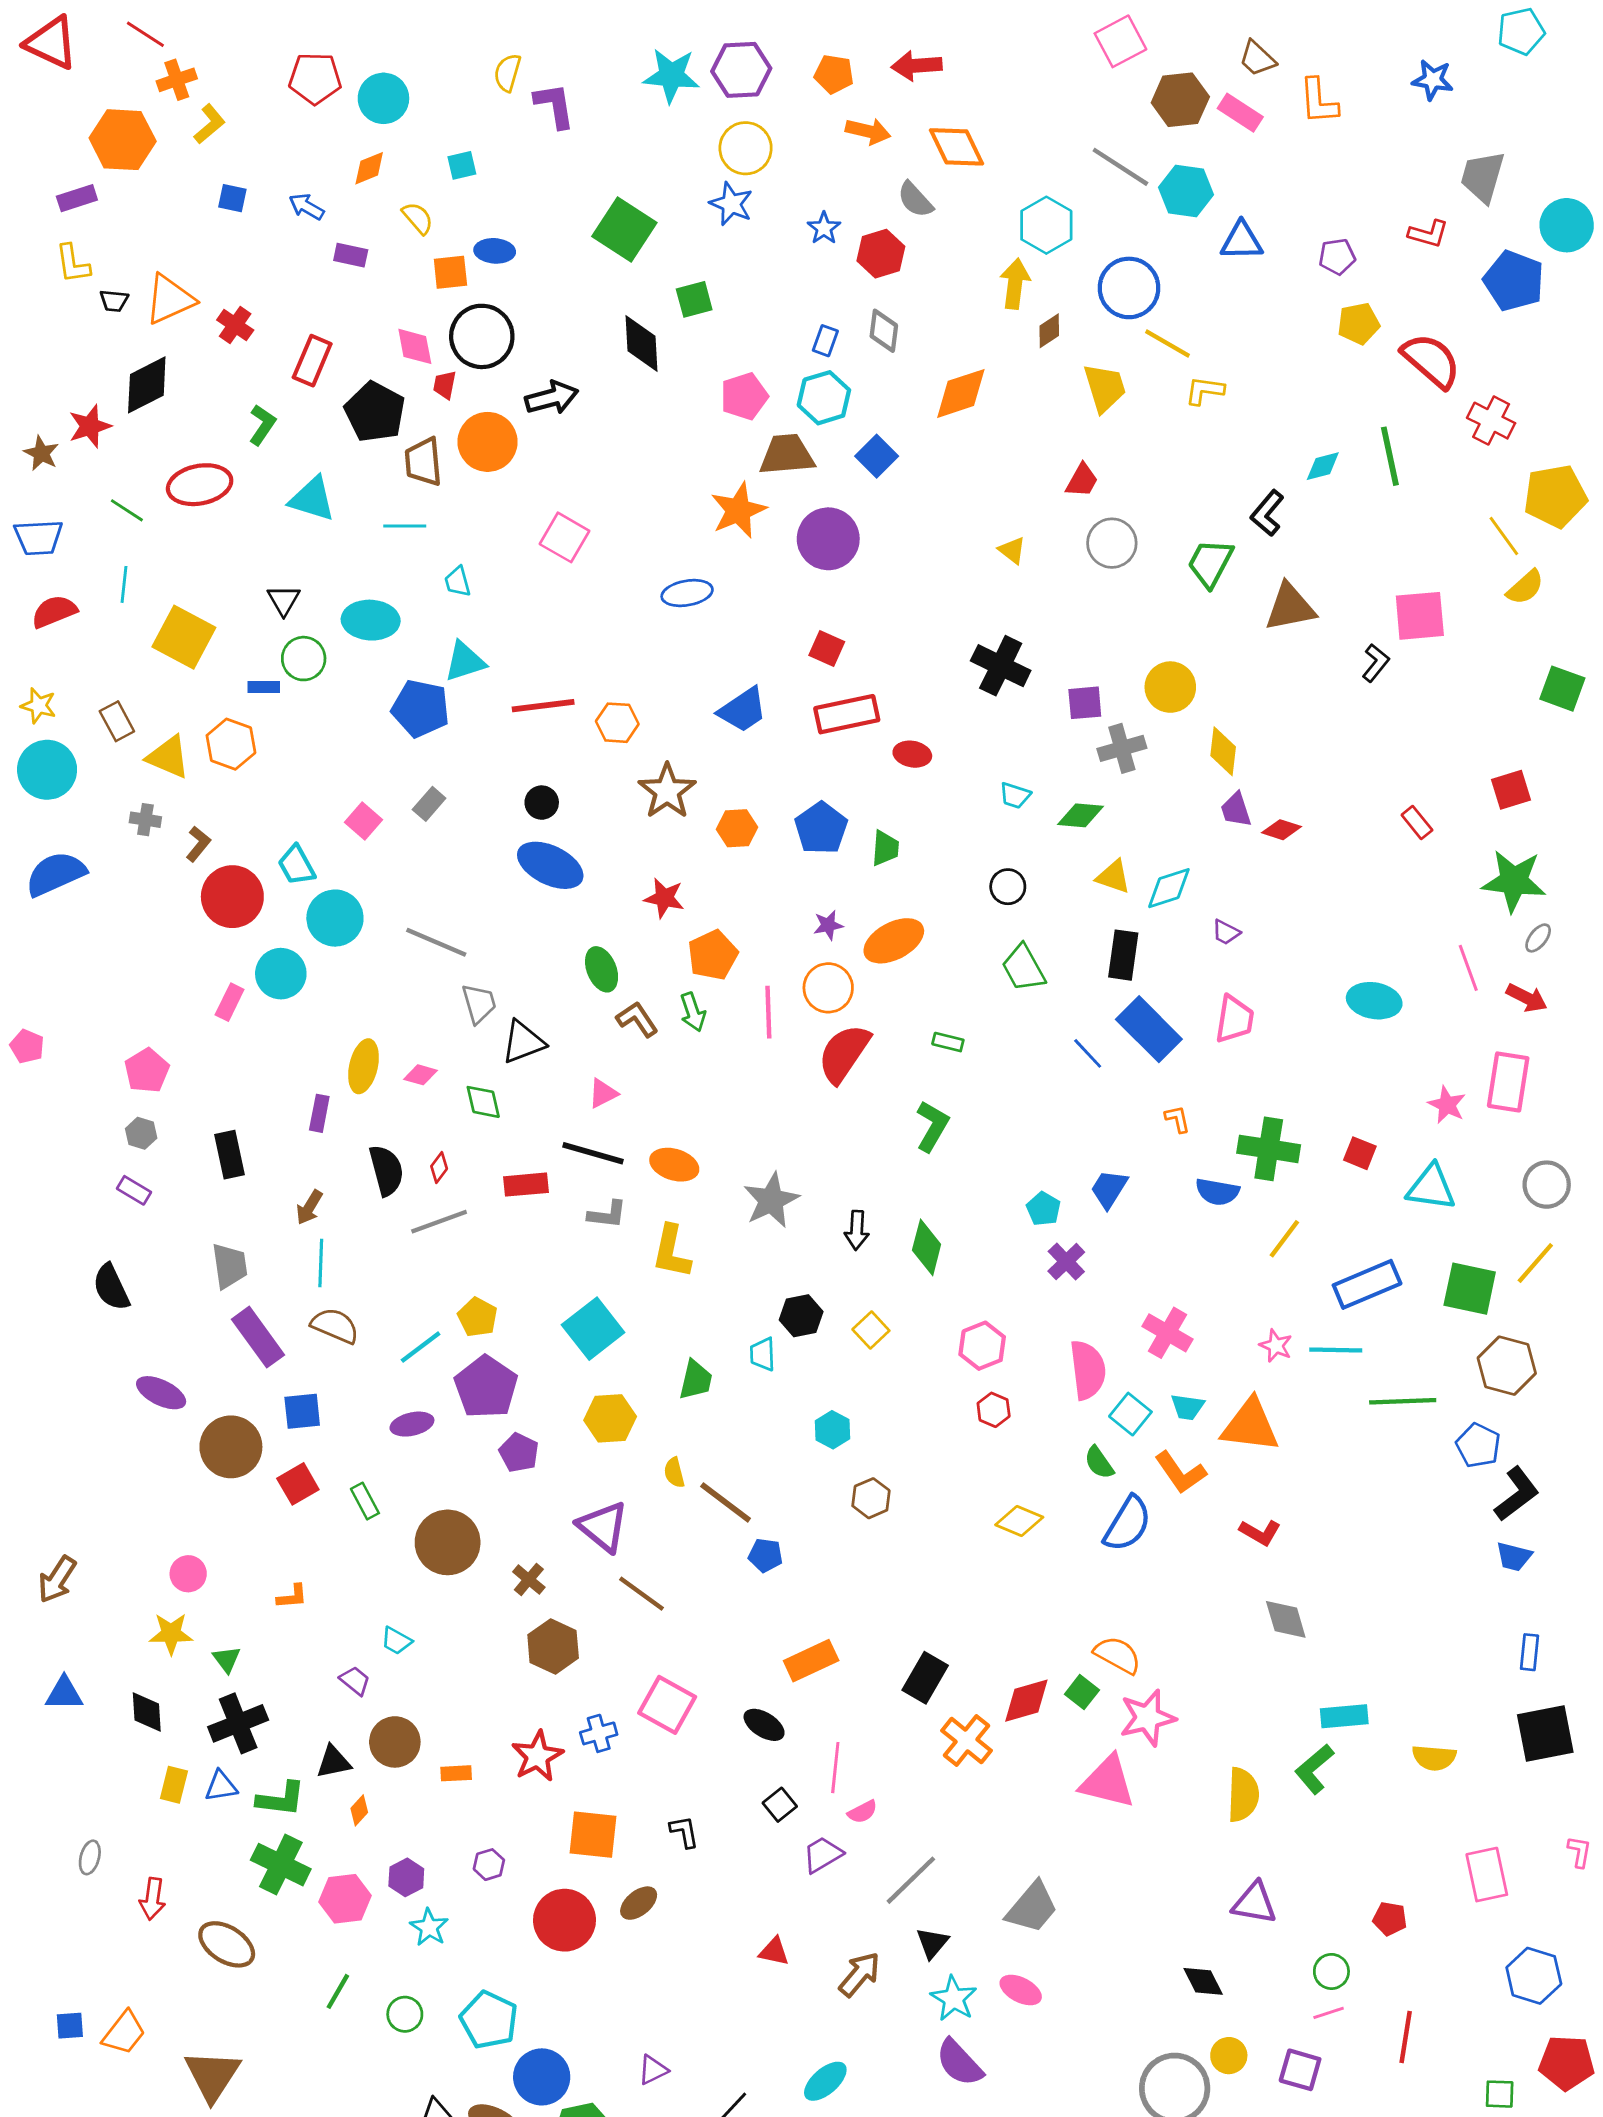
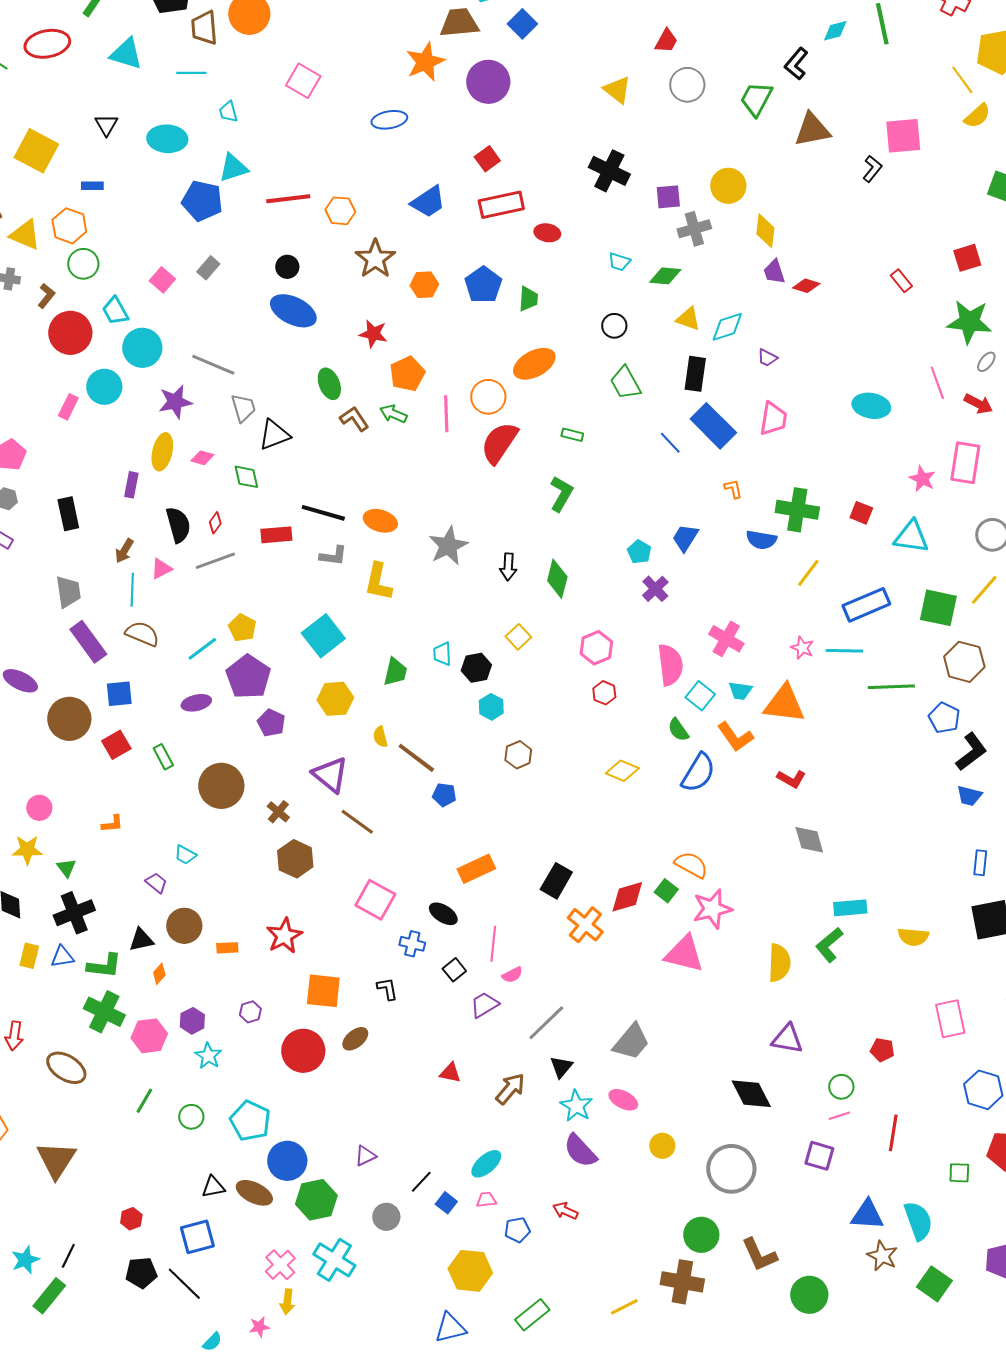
yellow triangle: (1012, 550) -> (617, 90), size x1.4
red square: (827, 649) -> (487, 159), turned 30
green circle: (304, 659) -> (83, 264), moved
purple star: (828, 925) -> (175, 402), moved, size x1.6
green arrow: (693, 1012) -> (393, 414), turned 132
pink triangle: (603, 1093) -> (161, 569), moved
black hexagon: (801, 1316) -> (476, 668), moved
blue cross: (599, 1733) -> (412, 944), moved, turned 30
black diamond: (1203, 1981) -> (751, 1094), size x1.4
yellow circle: (1229, 2056) -> (662, 1146), moved

